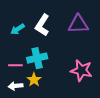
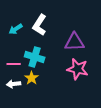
purple triangle: (78, 24) -> (75, 42), moved
cyan cross: (37, 58) -> (35, 57), turned 30

